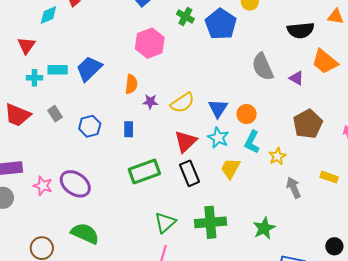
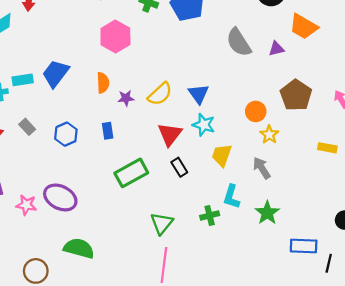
purple triangle: (296, 78) -> (276, 49), turned -35
orange circle: (247, 114) -> (256, 111), moved
cyan L-shape: (252, 142) -> (232, 197), moved
black rectangle: (190, 173) -> (179, 167), size x0.7
gray arrow: (294, 188) -> (262, 168), moved
green cross: (210, 222) -> (210, 216), size x0.6

